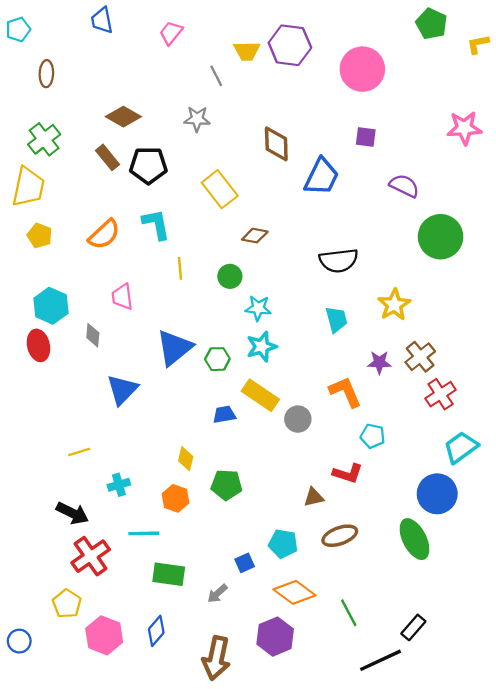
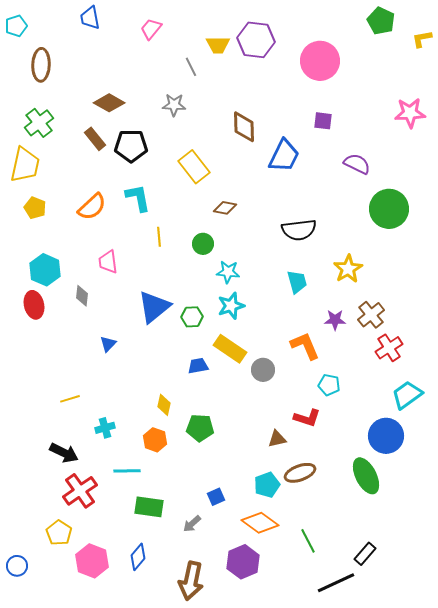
brown ellipse: (46, 74) -> (41, 65), size x1.4
blue triangle: (122, 390) -> (108, 344), size x0.6
cyan pentagon: (283, 544) -> (267, 485), moved, turned -30

